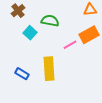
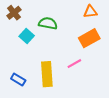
pink line: (70, 45) -> (74, 64), moved

